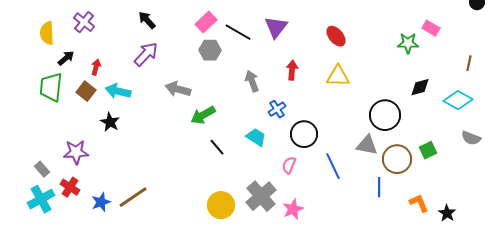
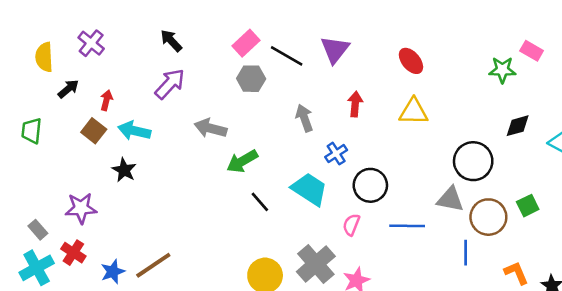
green trapezoid: (51, 87) -> (31, 131), moved, size x0.7
cyan trapezoid: (256, 137) -> (309, 189), size x1.4
blue line: (333, 166) -> (407, 226), turned -64

